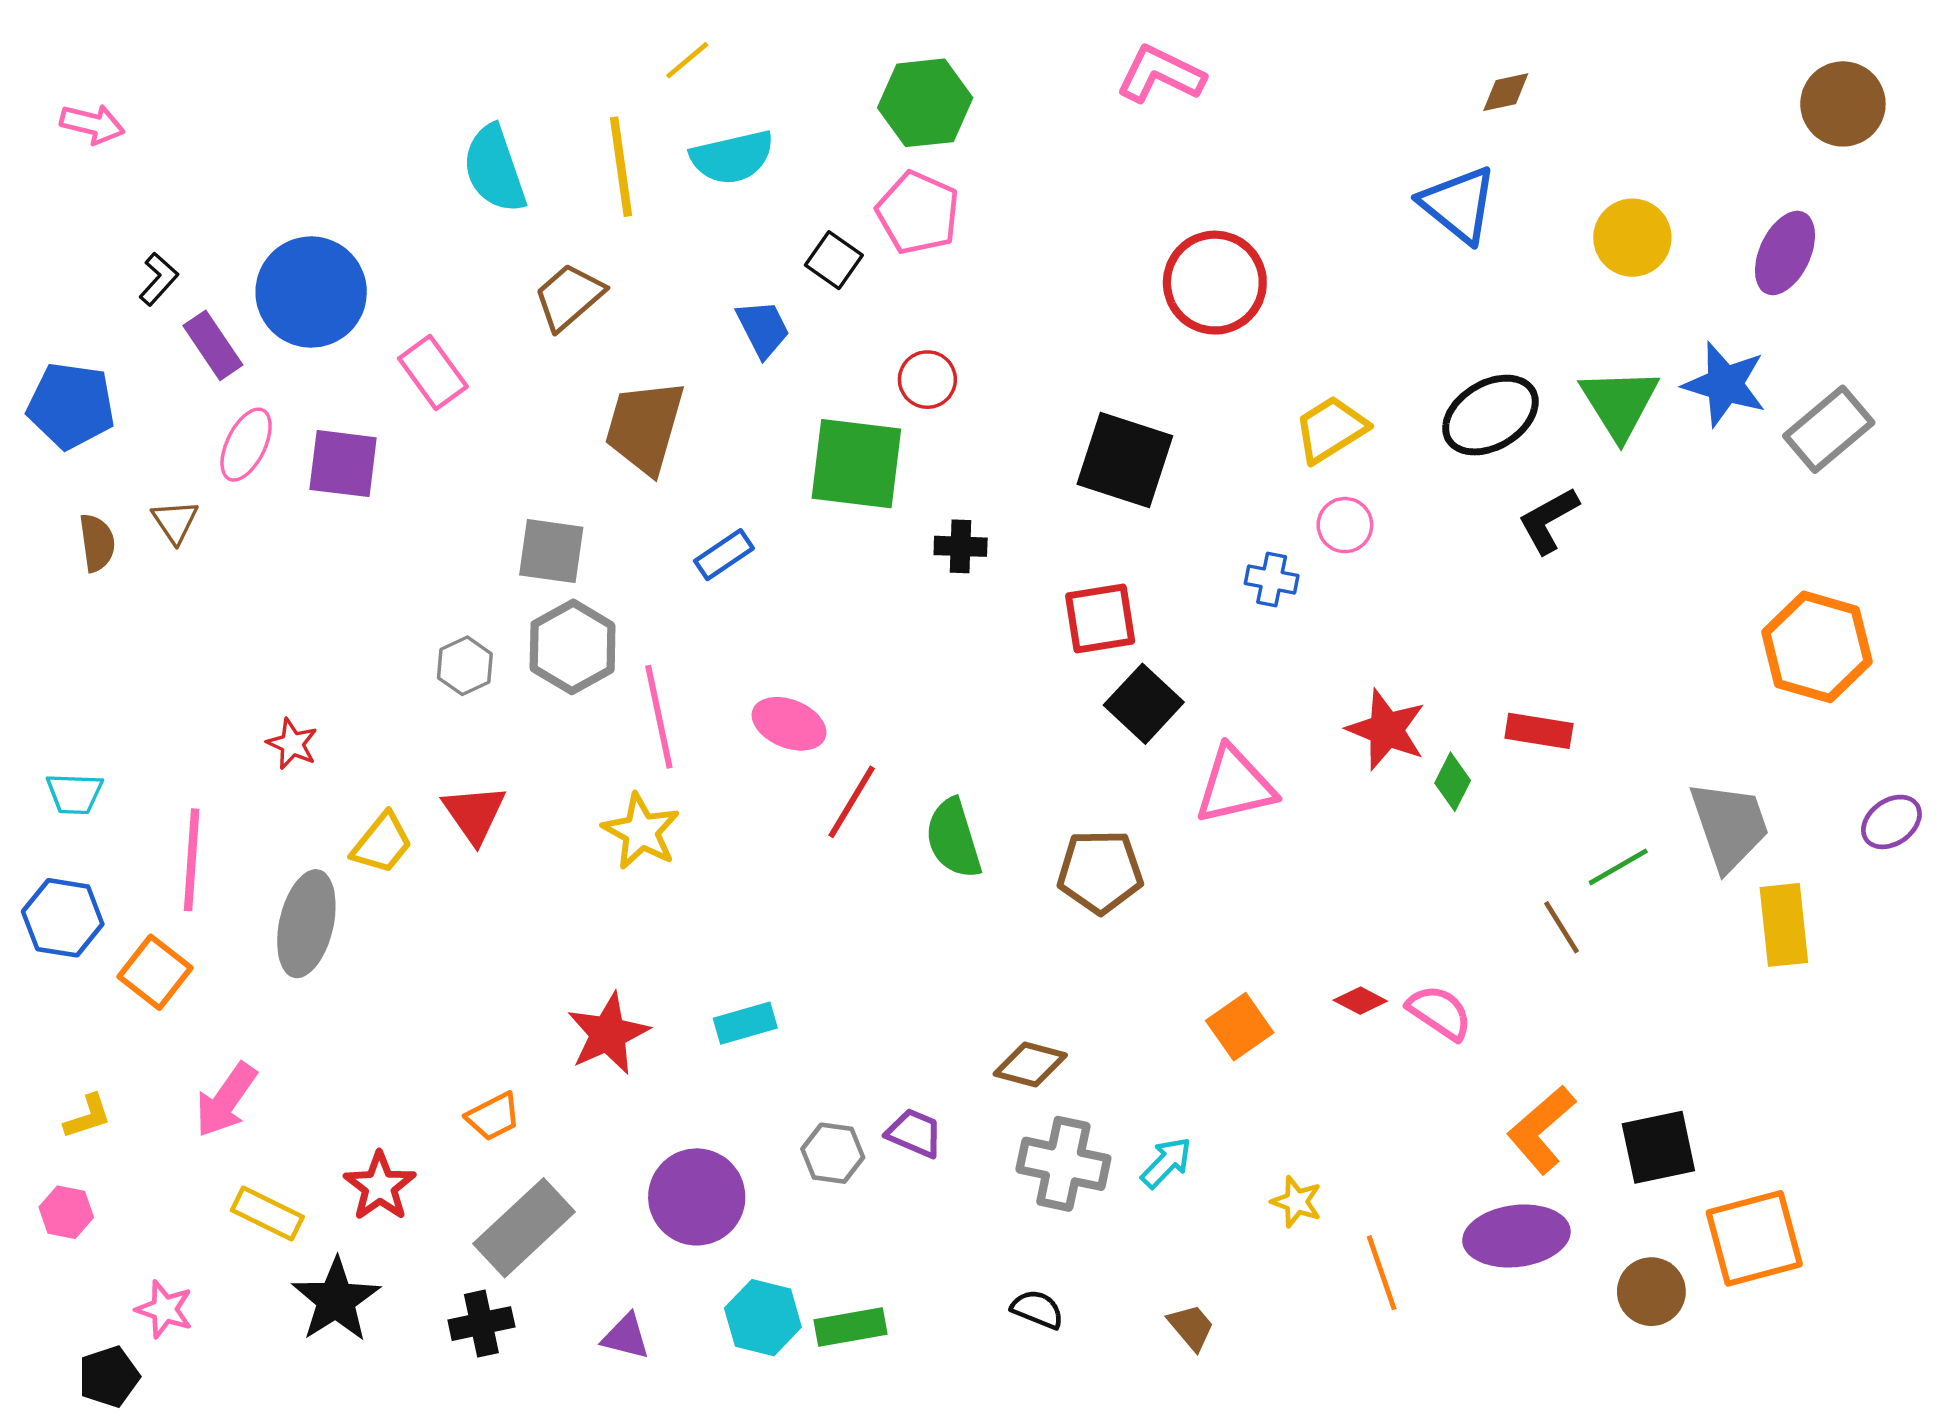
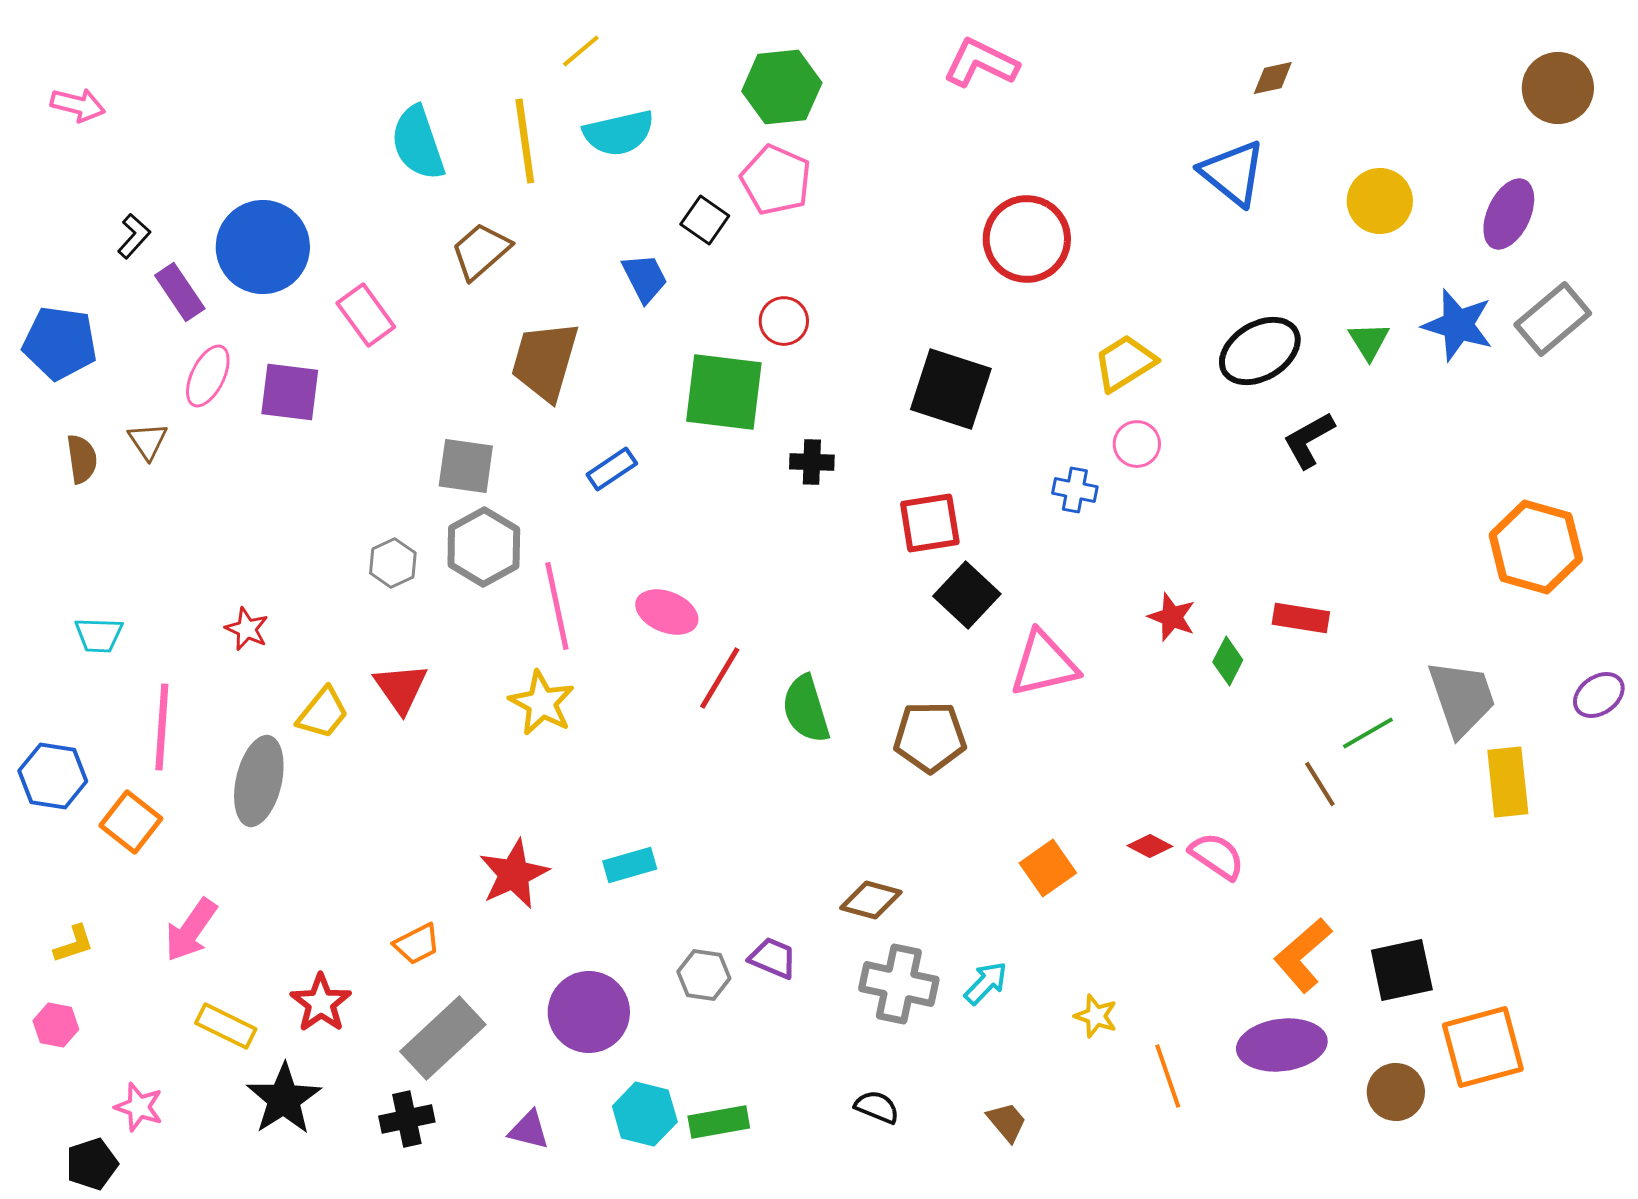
green triangle: (1619, 403) -> (1369, 341), size x0.6
gray rectangle: (1829, 429) -> (1553, 319), moved
red star: (1386, 730) -> (1172, 617), size x0.7
cyan trapezoid: (75, 794) -> (99, 635), moved

